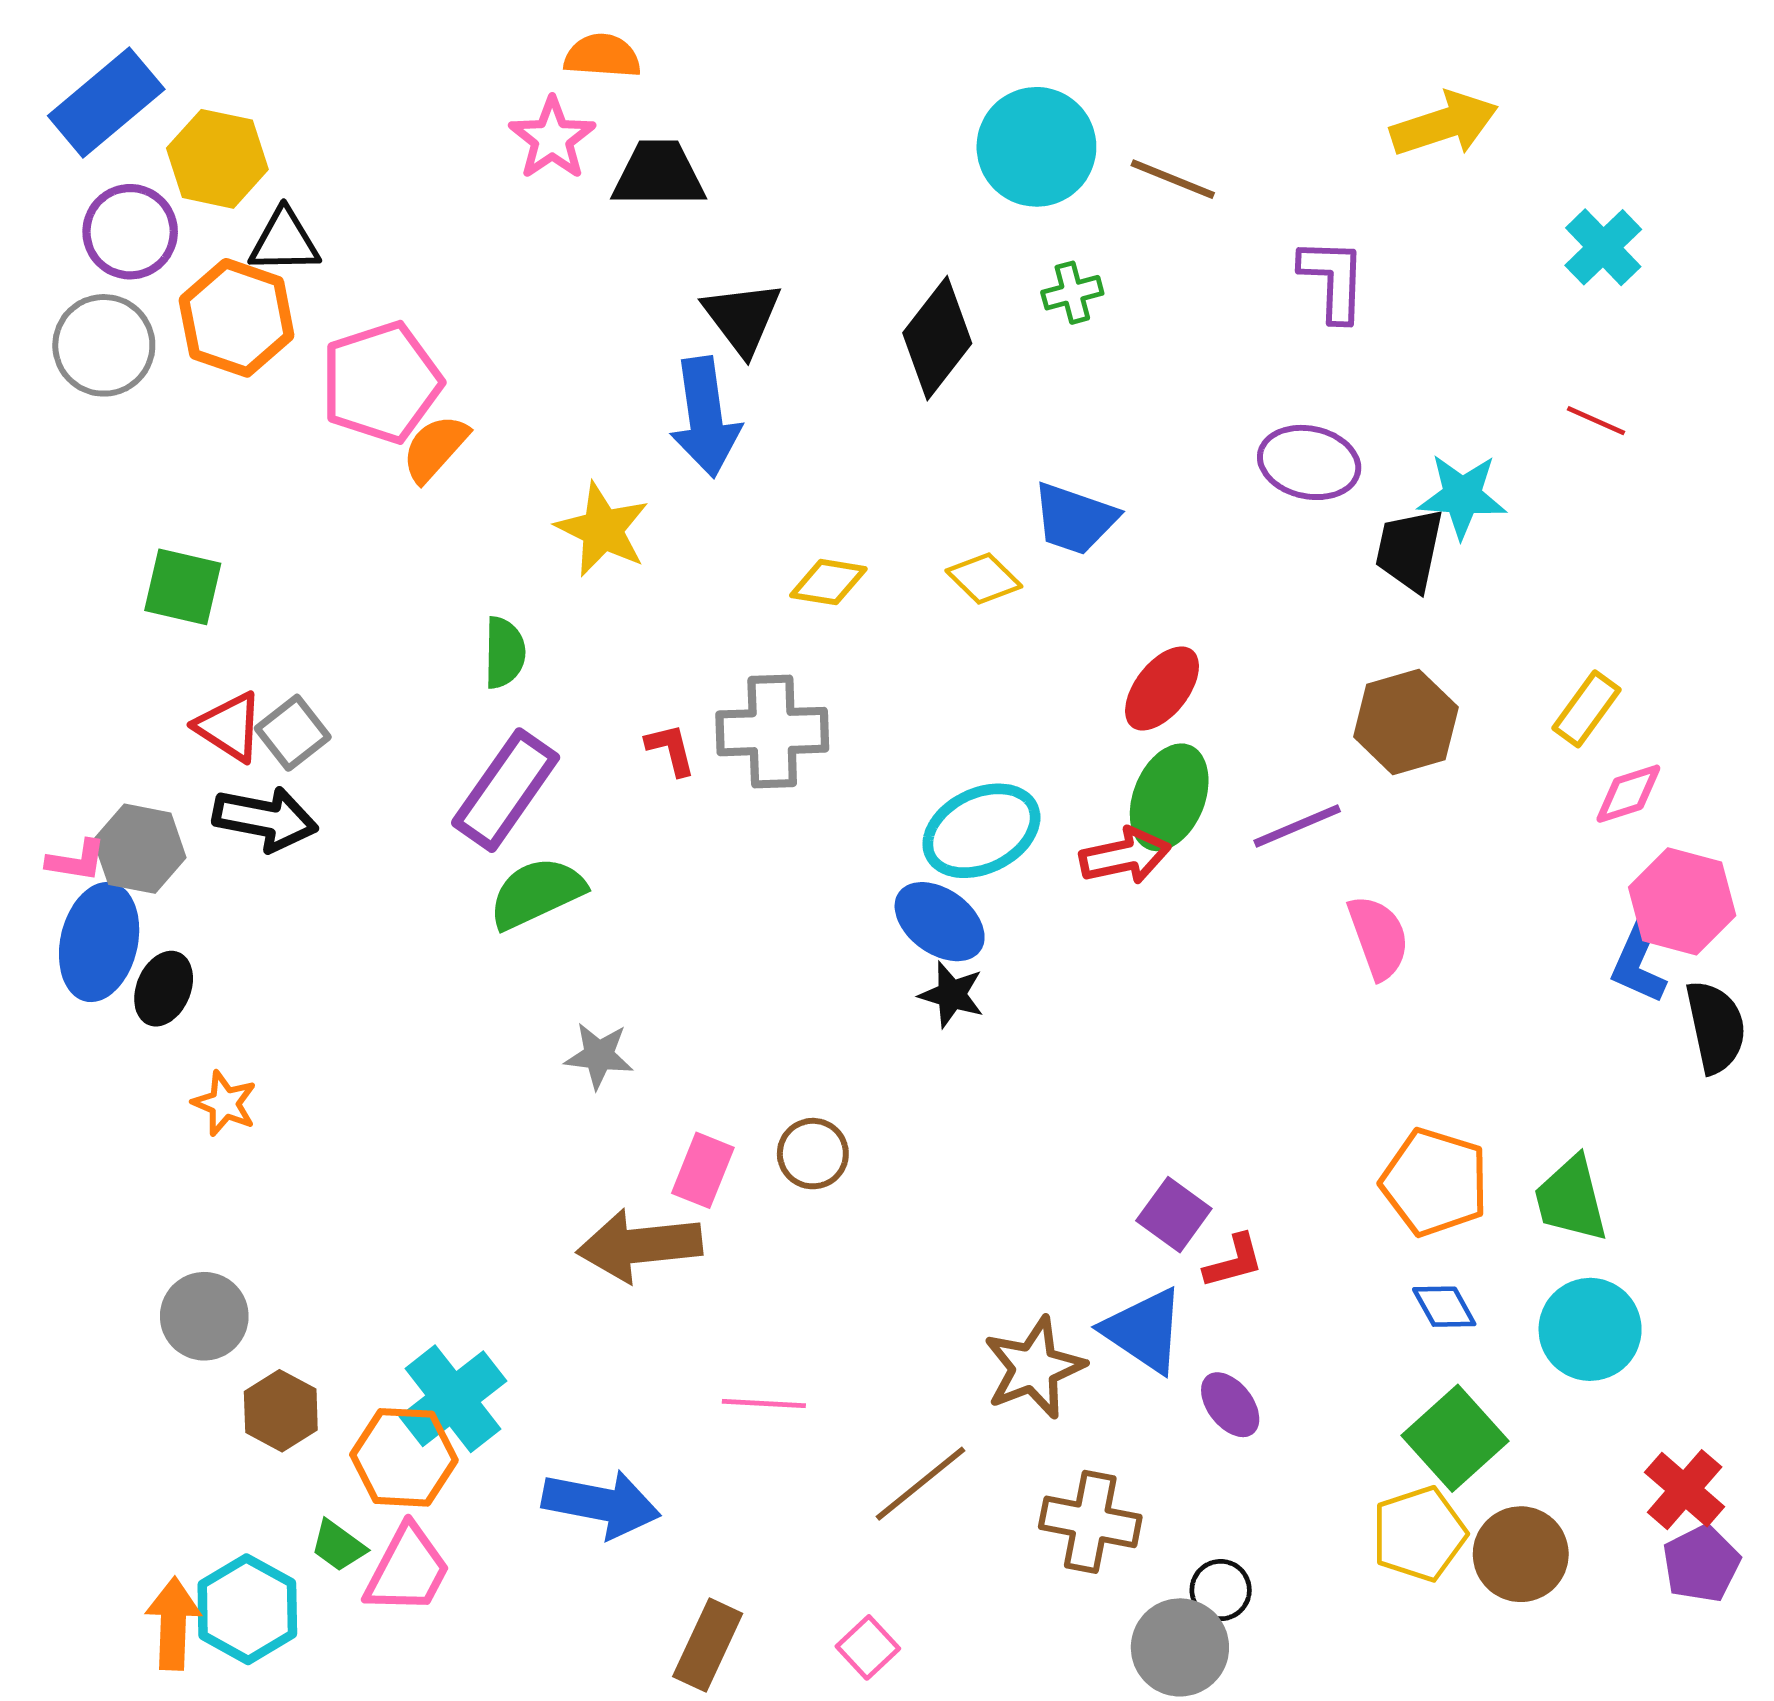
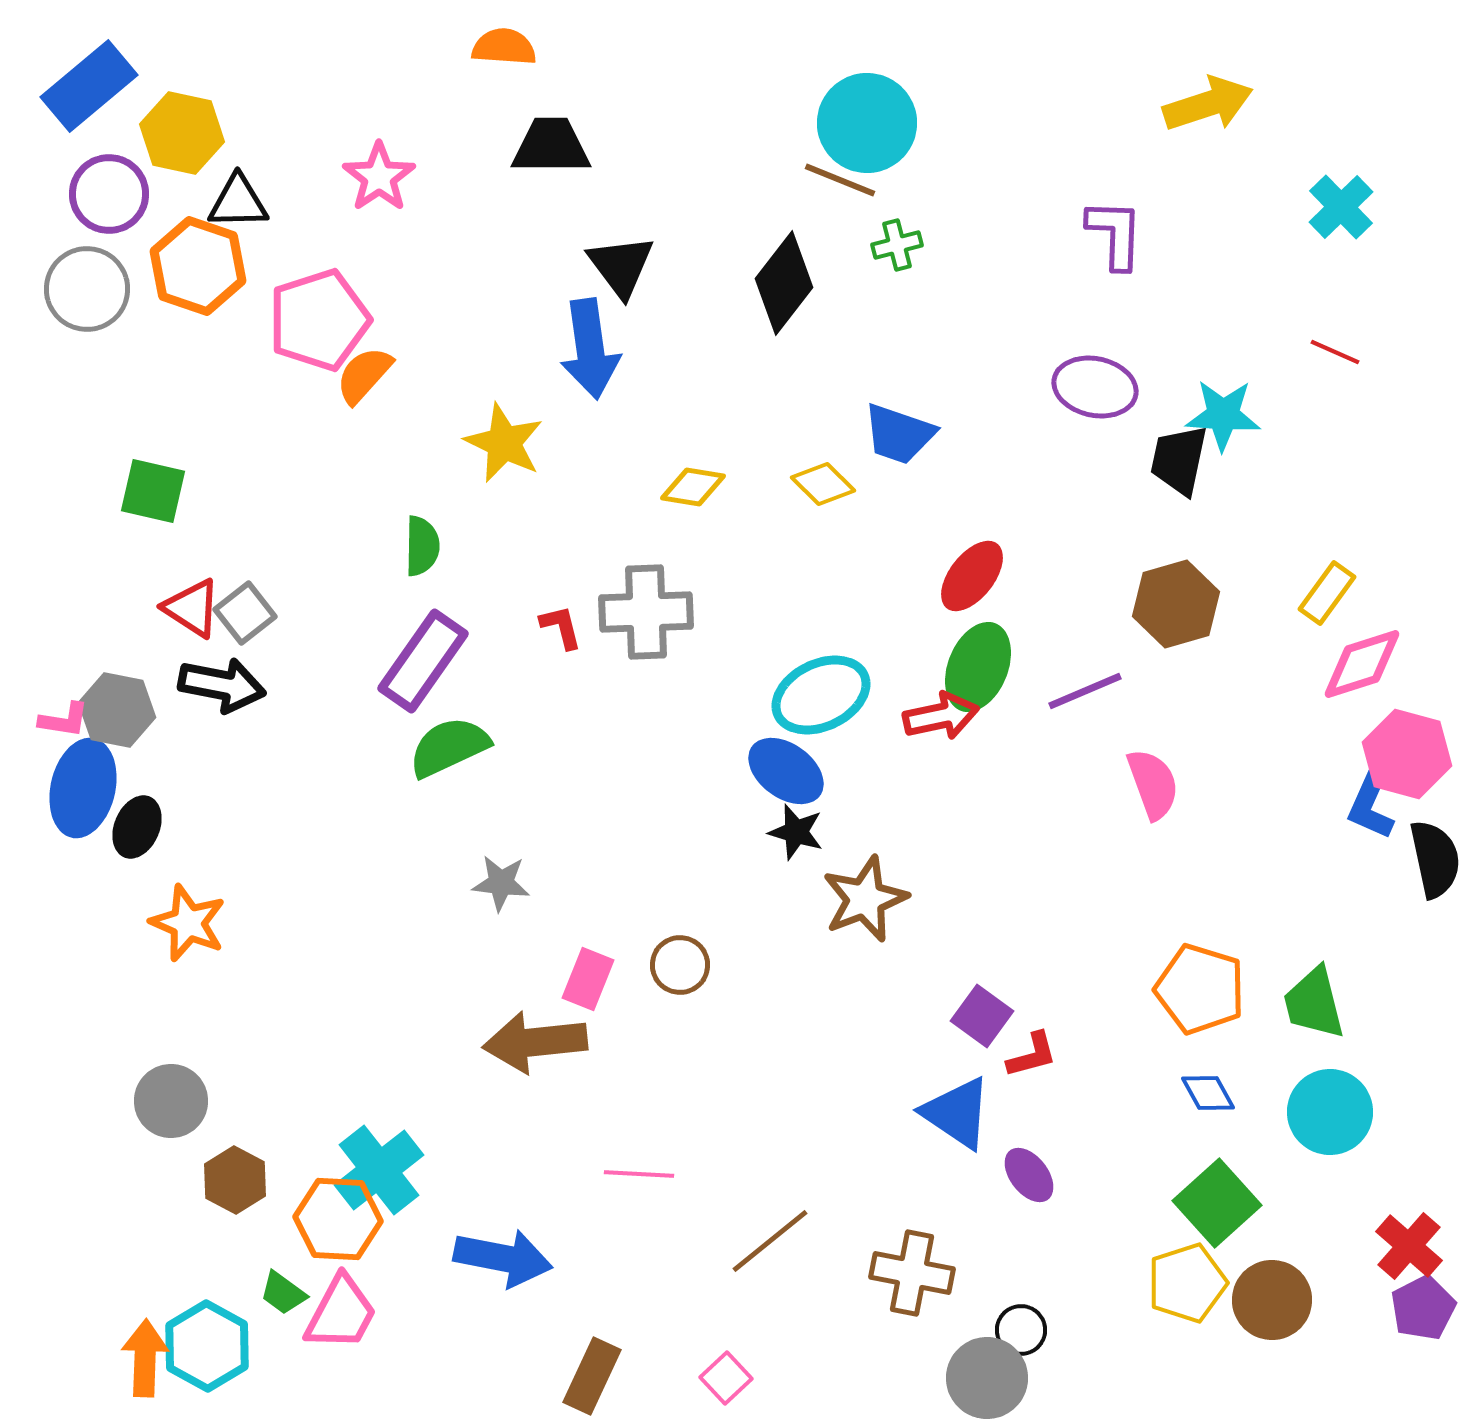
pink star: (552, 138) -> (379, 177), moved
brown line: (1173, 179) -> (840, 180), moved
pink diamond: (1628, 794) -> (1362, 664), size x1.4
orange star: (225, 1103) -> (188, 923), size x1.4
brown star: (1034, 1368) -> (865, 899), moved

